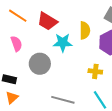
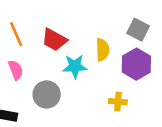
orange line: (18, 16) -> (16, 34), turned 36

